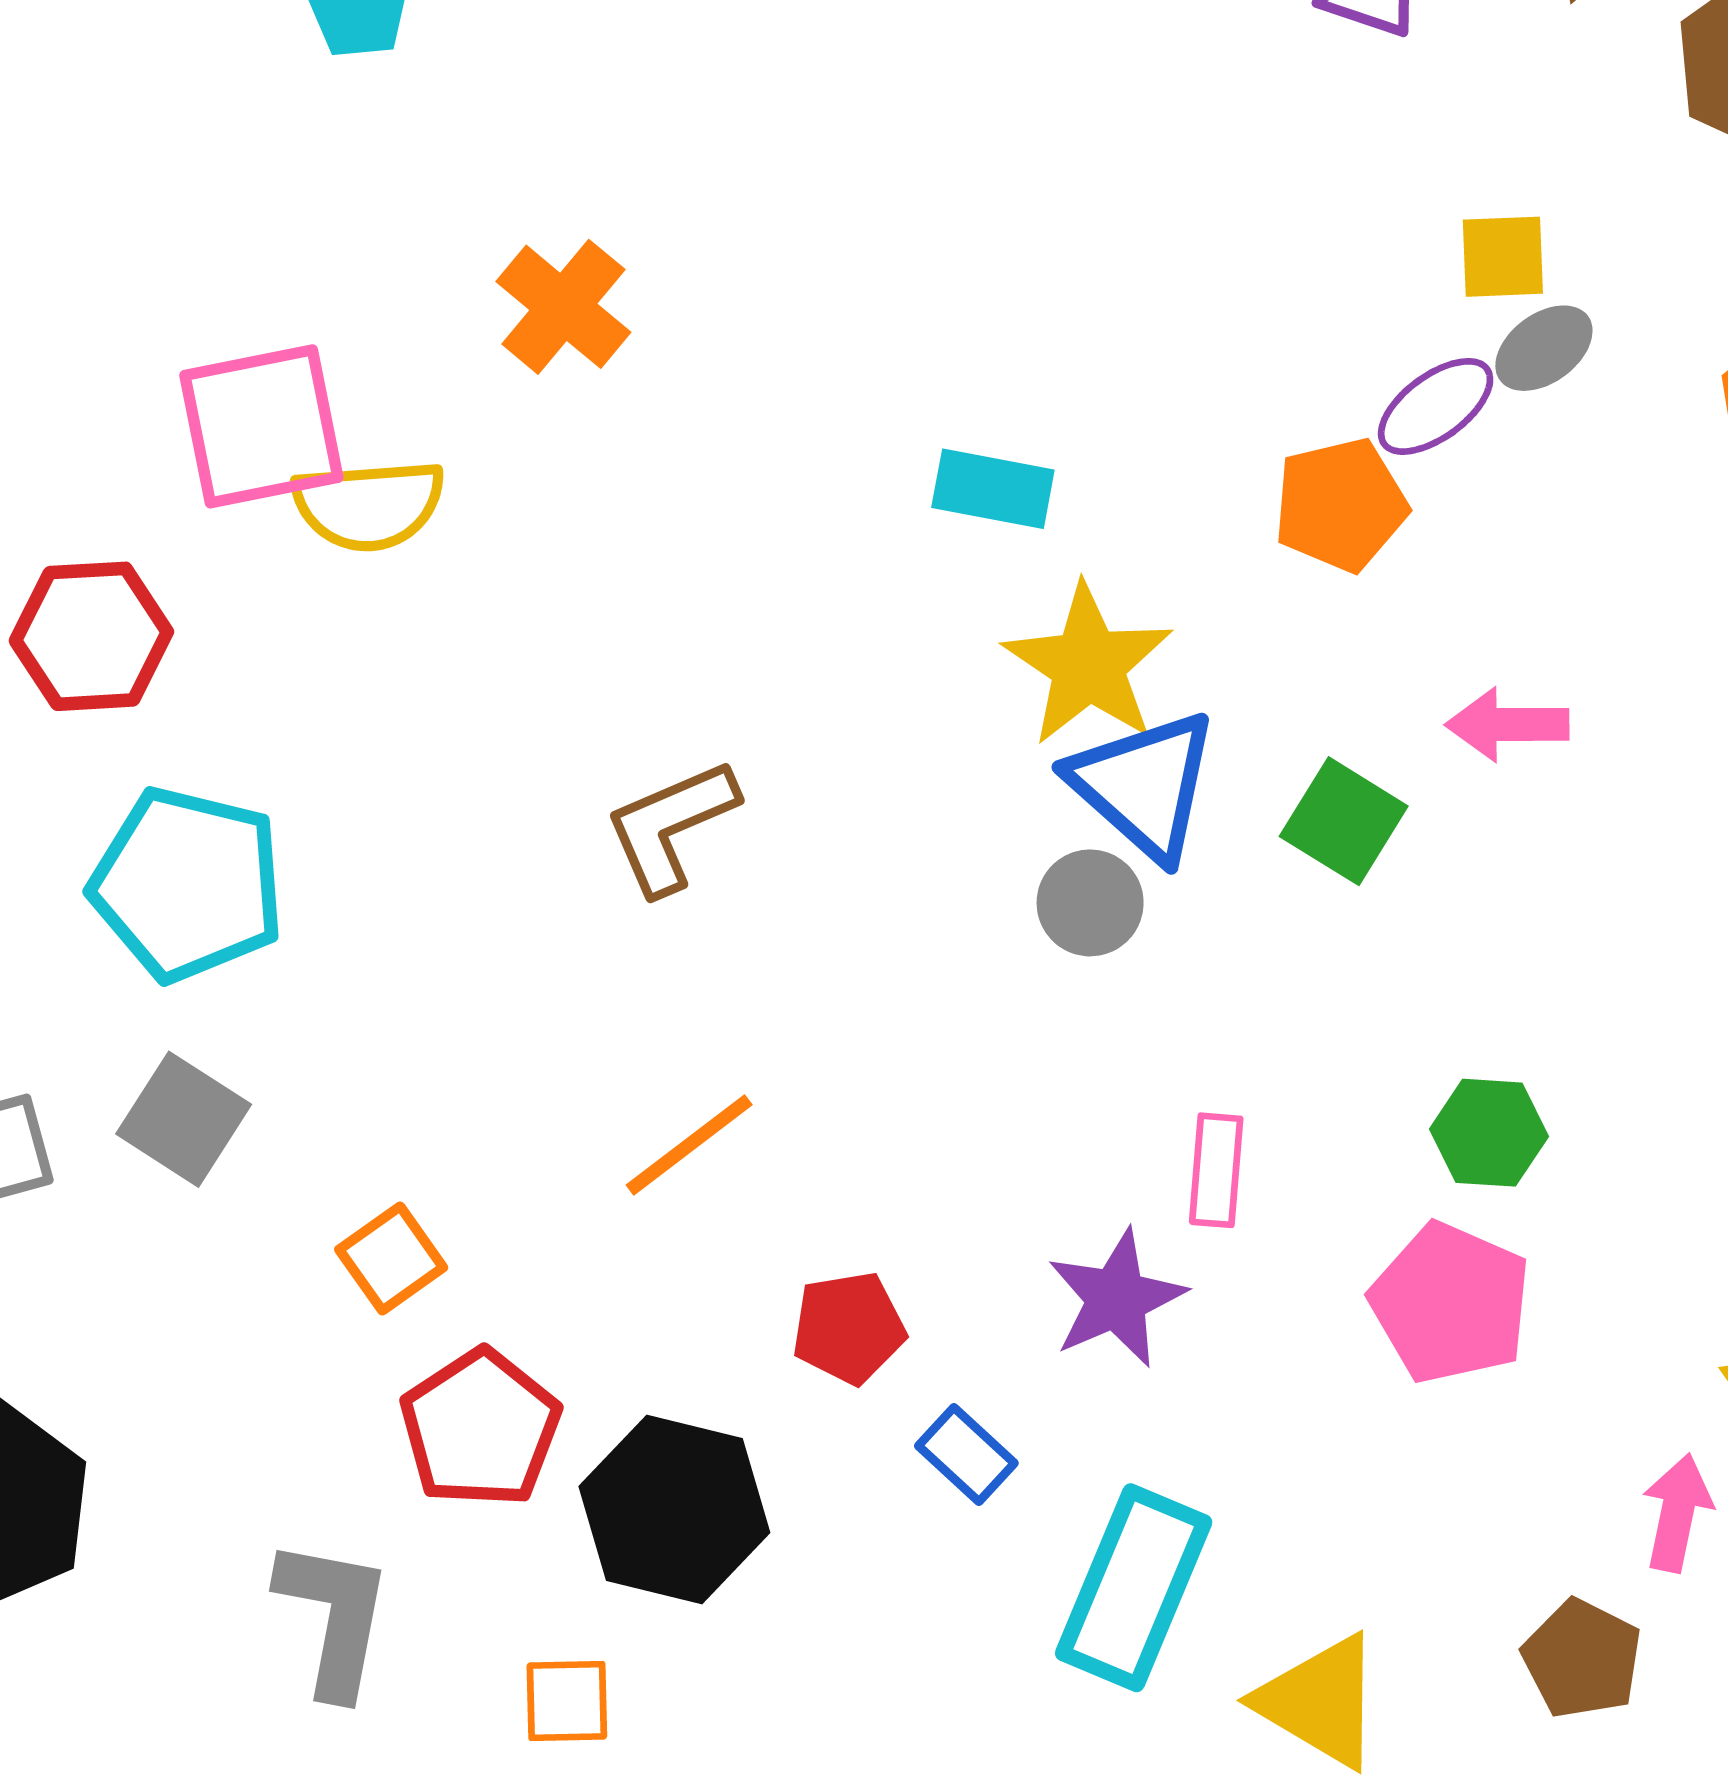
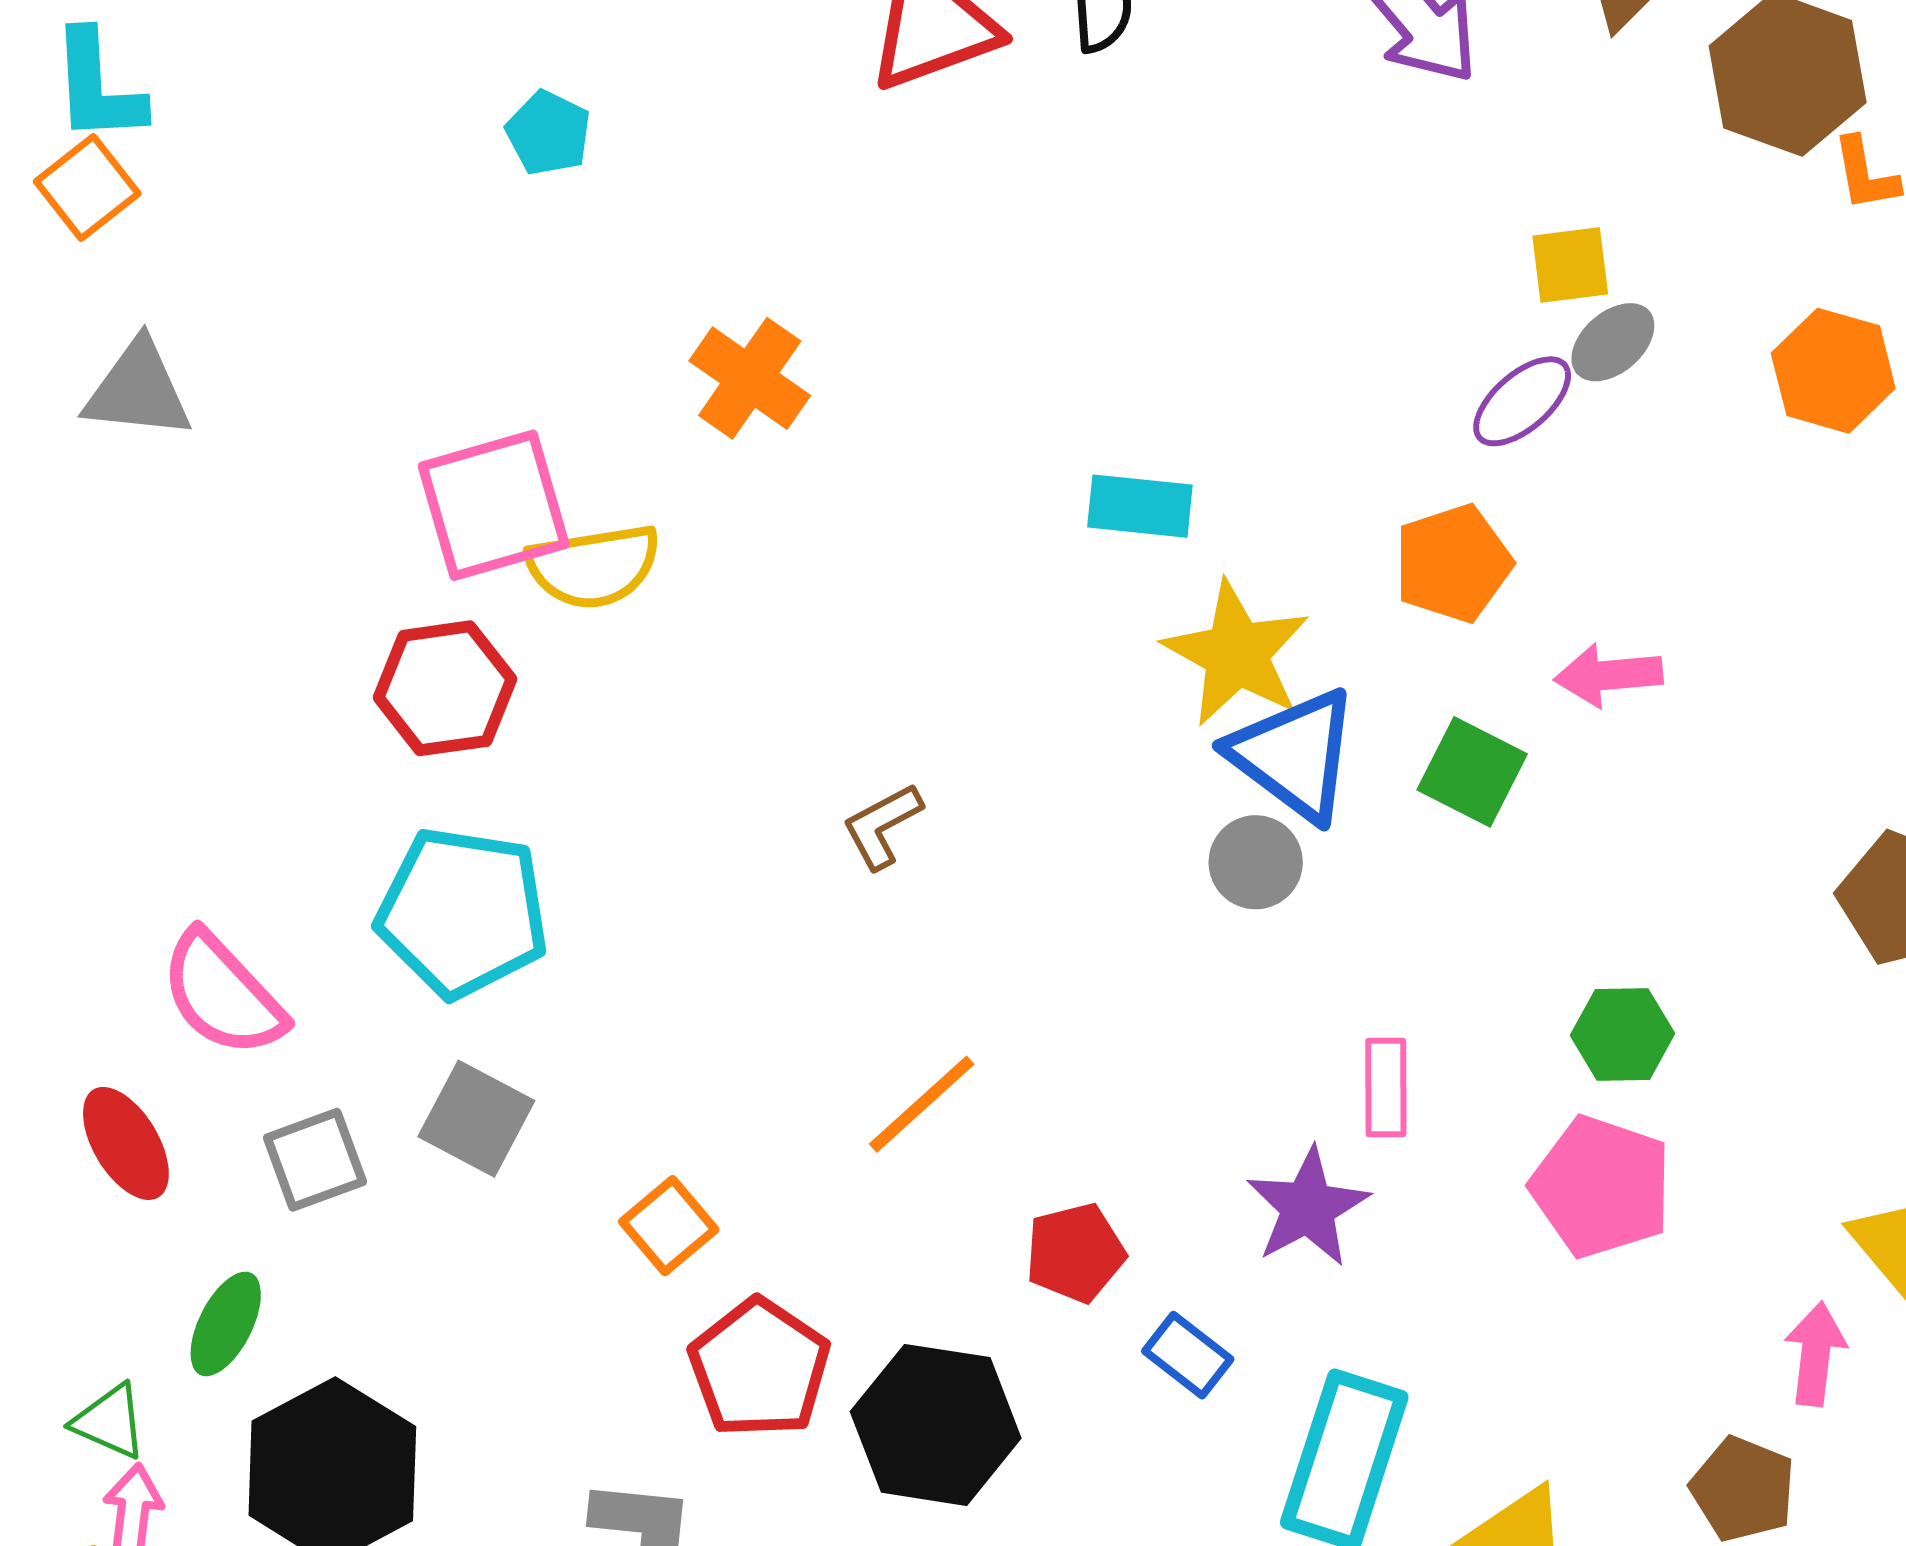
orange pentagon: (1340, 505) -> (1453, 563), moved
red hexagon: (91, 636) -> (445, 688), moved
brown L-shape: (671, 826) -> (882, 826), size x0.7

